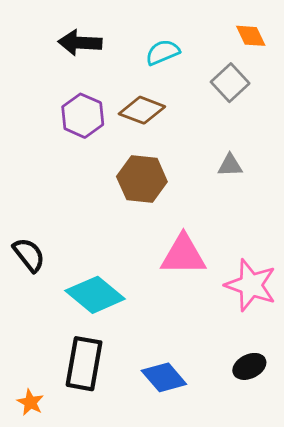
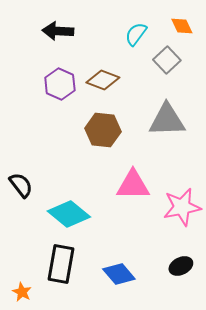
cyan semicircle: (163, 52) -> (136, 34), moved, turned -30
gray triangle: (230, 165) -> (167, 120), size x2.0
pink star: (251, 285) -> (182, 207), turned -30

